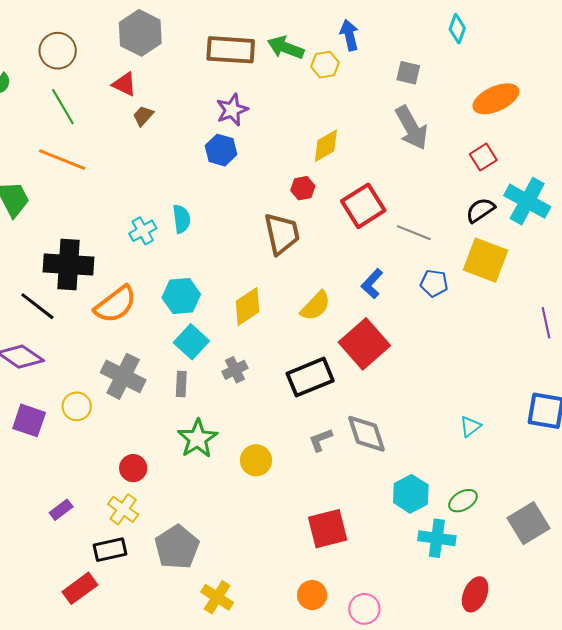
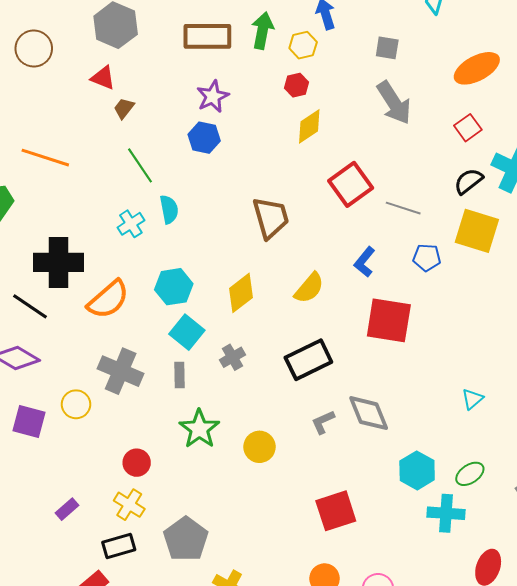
green arrow: (286, 48) -> (262, 31), turned 84
green line: (63, 107) -> (140, 165), moved
red hexagon: (303, 188) -> (296, 85), moved
red square: (364, 344) -> (389, 320), moved, turned -36

